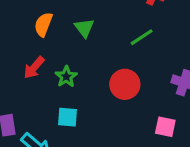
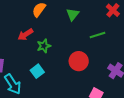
green triangle: (84, 28) -> (73, 14), moved
cyan square: (67, 117) -> (37, 71), turned 32

